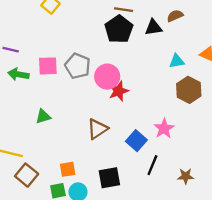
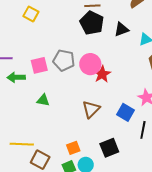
black triangle: (153, 27) -> (121, 29), moved
green triangle: (43, 116) -> (43, 100), moved, turned 40

